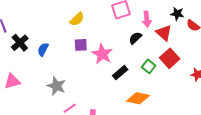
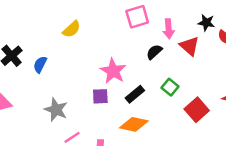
yellow semicircle: (77, 19) -> (72, 29), moved
purple square: (81, 45) -> (100, 96), moved
red square: (170, 58) -> (197, 110), moved
orange diamond: (138, 98) -> (134, 124), moved

